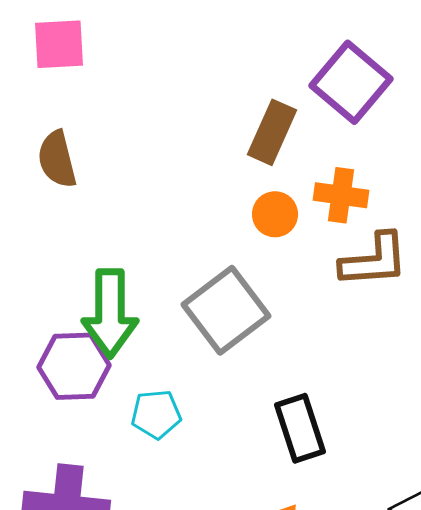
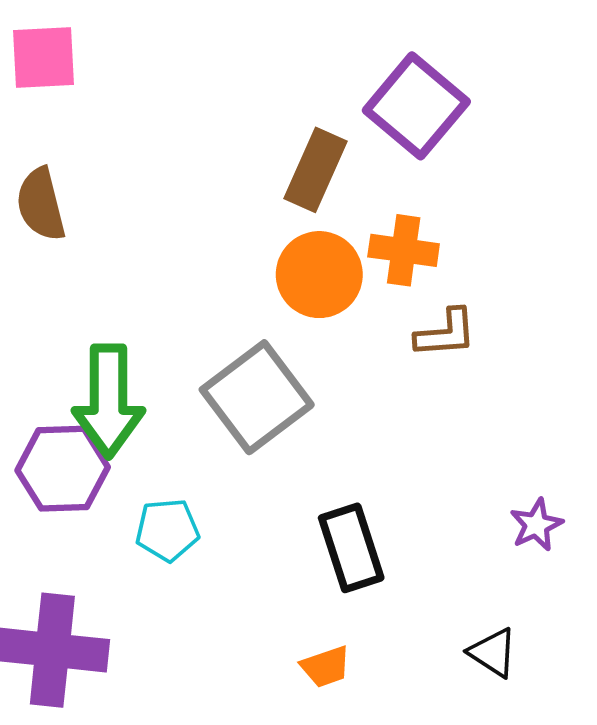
orange circle: (275, 214) -> (319, 275), size x1.5
brown L-shape: (374, 260) -> (446, 333), size x0.7

